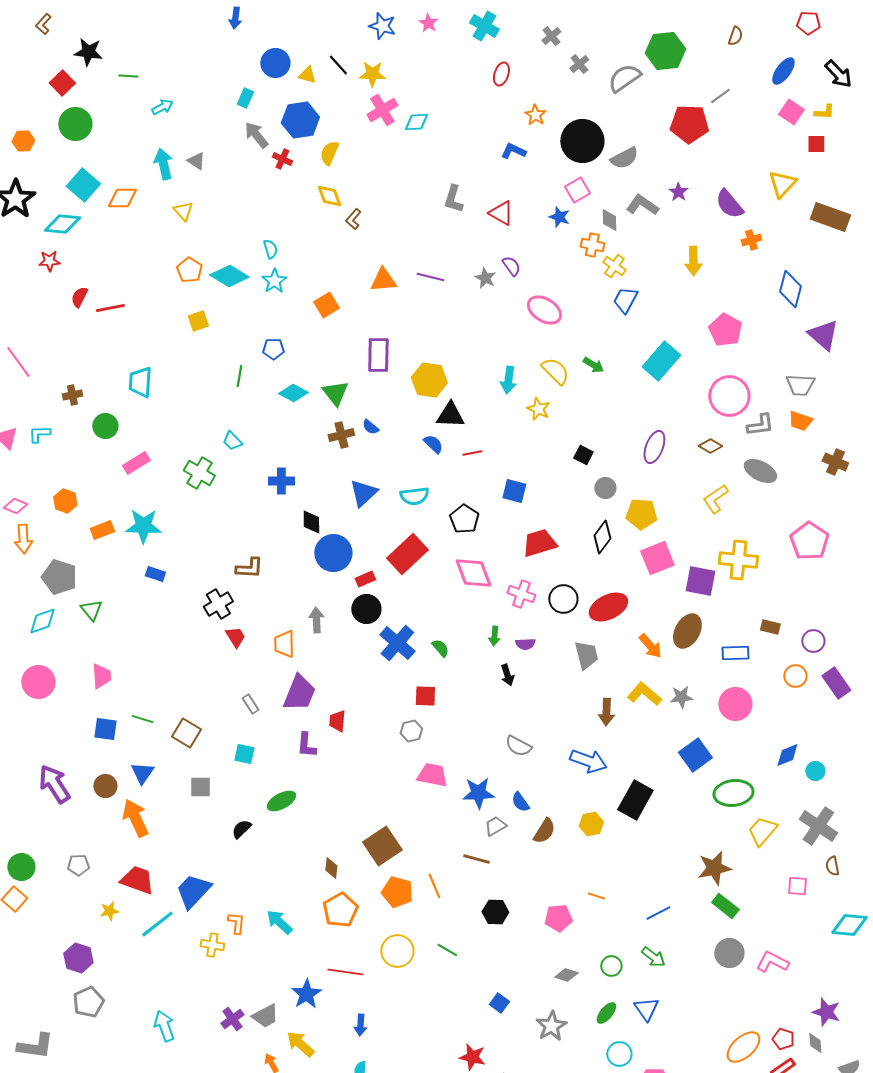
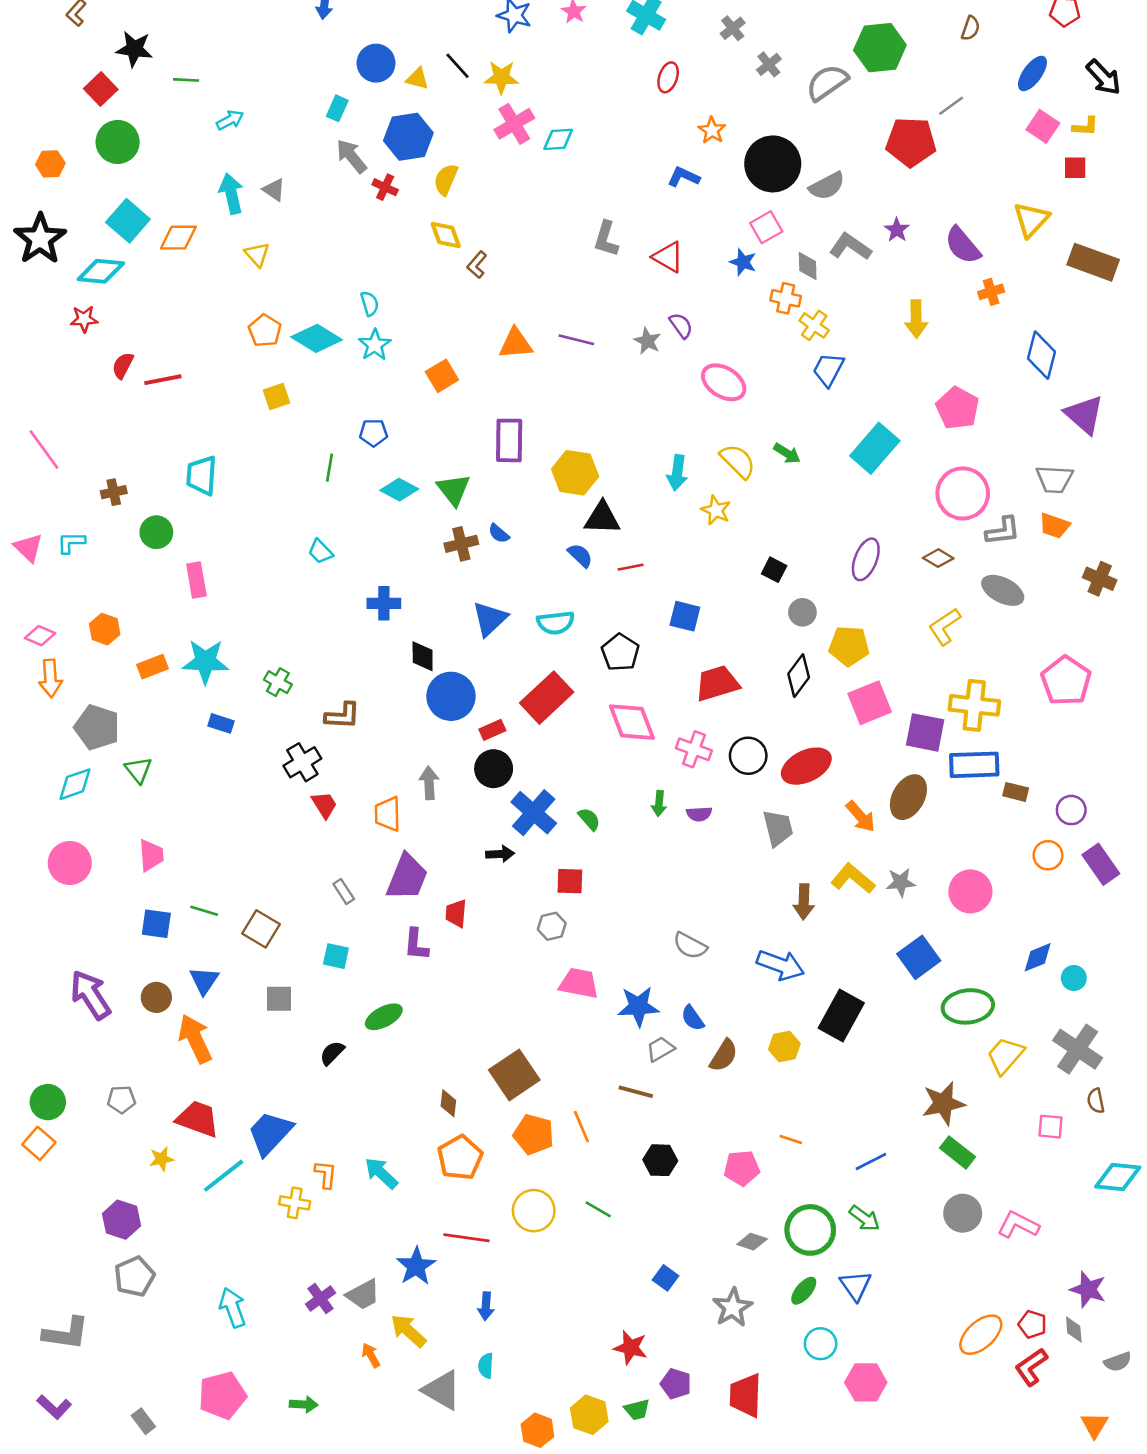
pink rectangle: (136, 463) -> (196, 580), turned -68
green cross: (199, 473) -> (278, 682), moved, size x0.7
blue rectangle: (735, 653) -> (974, 765), moved, size x1.4
black arrow: (507, 675) -> (500, 854), moved, turned -75
green circle: (611, 966) -> (810, 1230), size x1.8

